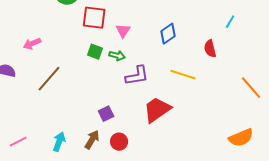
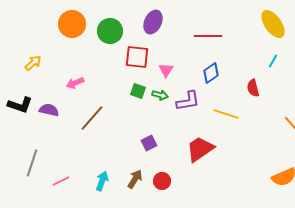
purple L-shape: (137, 76) -> (188, 101), moved
purple square: (106, 114) -> (149, 143), moved

